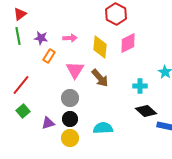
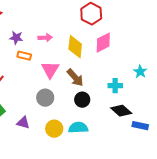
orange rectangle: (49, 56) -> (24, 56), turned 72
black circle: (70, 119) -> (82, 100), moved
purple triangle: (48, 123) -> (23, 123), turned 32
yellow circle: (70, 138) -> (54, 129), moved

